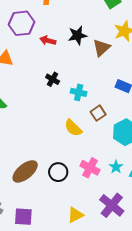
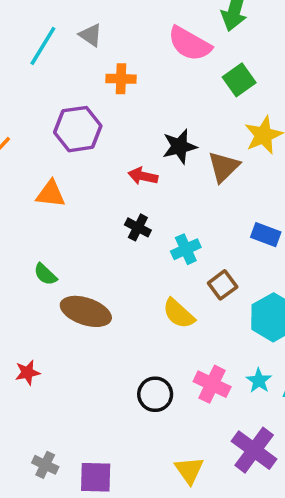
red arrow: (48, 40) -> (143, 176), moved
cyan cross: (79, 92) -> (186, 249), turned -35
brown ellipse: (25, 171) -> (86, 311), moved, turned 60
yellow triangle: (75, 215) -> (189, 470), turned -36

